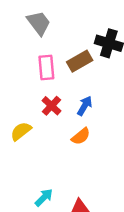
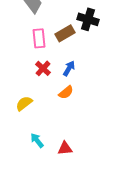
yellow semicircle: (21, 131) -> (24, 103), moved
cyan arrow: (44, 197) -> (37, 140), turned -84

